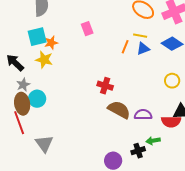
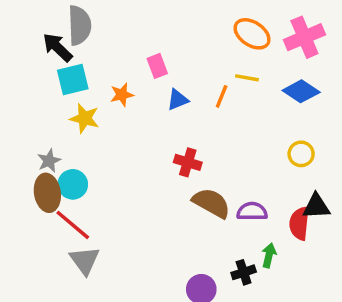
orange star: (51, 43) -> (122, 95), moved
blue triangle: (143, 49) -> (178, 100), moved
black arrow: (15, 63) -> (58, 47), moved
red semicircle: (171, 122) -> (299, 223), turned 96
red line: (19, 123) -> (73, 225), moved, turned -30
green arrow: (153, 141) -> (269, 255), turned 112

